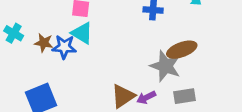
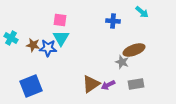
cyan triangle: (82, 33) -> (61, 38), turned 30
gray star: (165, 66) -> (122, 62), size x0.6

